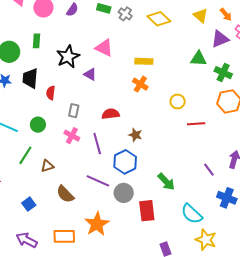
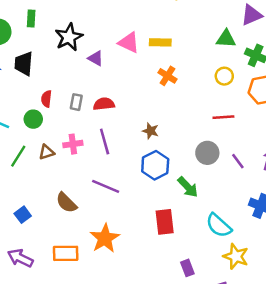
pink triangle: (104, 48) -> (129, 43), moved
orange cross: (140, 84) -> (167, 76), moved
red semicircle: (51, 93) -> (46, 99), moved
yellow circle: (178, 101) -> (224, 76), moved
red semicircle: (111, 114) -> (104, 104), moved
pink cross: (72, 136) -> (73, 144), moved, turned -35
blue hexagon: (125, 162) -> (155, 165), moved
brown triangle: (47, 166) -> (47, 152), moved
purple line: (209, 170) -> (238, 161), moved
gray circle: (124, 193) -> (207, 153), moved

